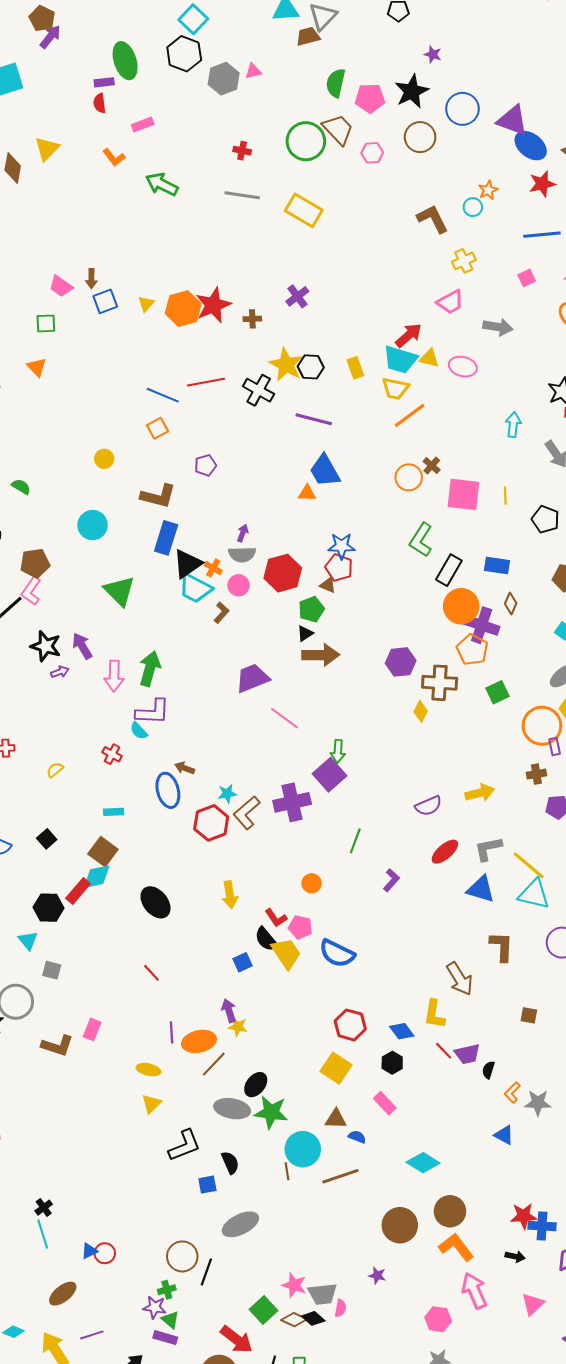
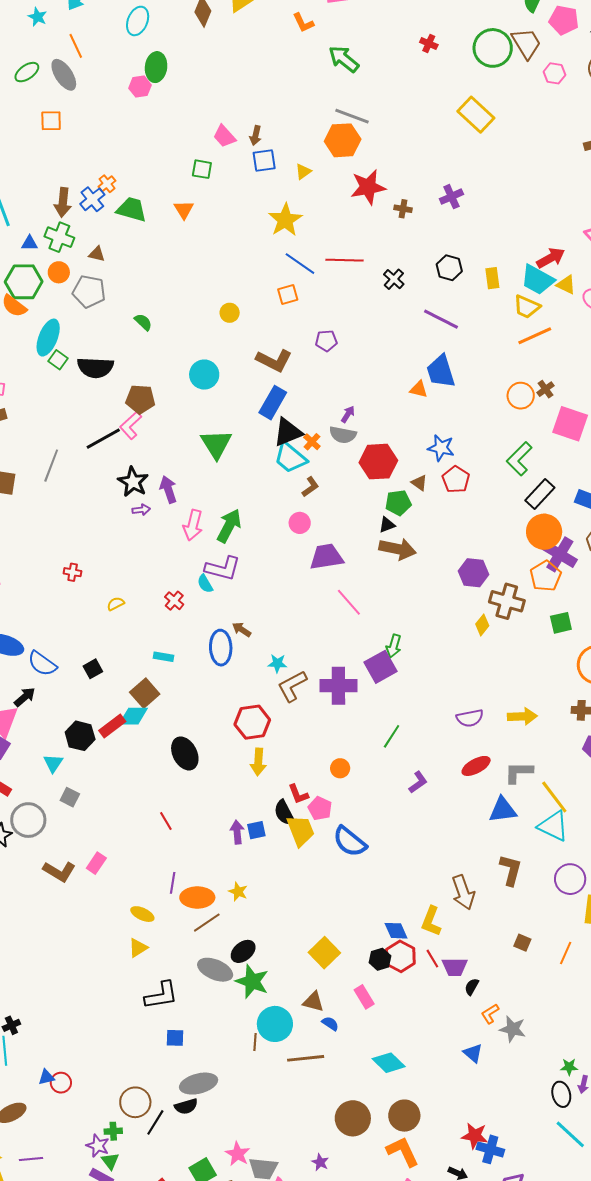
gray line: (242, 195) -> (352, 116), moved
orange hexagon: (183, 309) -> (343, 140), moved
yellow star: (286, 365) -> (285, 220), moved
black cross: (259, 390) -> (394, 279), size x0.7
red pentagon: (339, 568) -> (456, 479), moved
pink circle: (239, 585) -> (300, 523), moved
red hexagon: (211, 823) -> (252, 722), moved
blue triangle: (481, 889) -> (503, 810), turned -36
purple arrow: (229, 1011) -> (237, 832), moved
red hexagon: (350, 1025) -> (400, 956), moved
black semicircle: (230, 1163) -> (186, 1106), moved, turned 85

